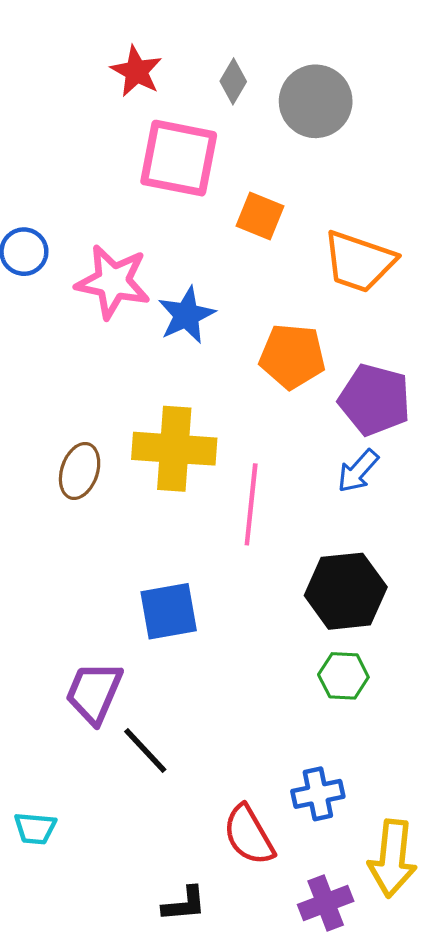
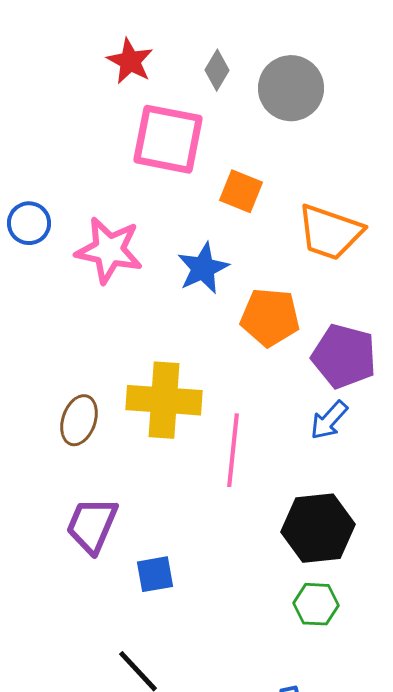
blue star: (186, 315) -> (203, 268), moved
blue square: (169, 611) -> (155, 574), moved, size x0.7
purple trapezoid: (94, 693) -> (92, 525), moved

